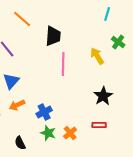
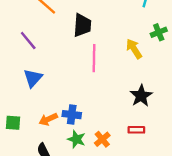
green cross: (118, 42) -> (159, 32), turned 32
orange arrow: (17, 105) -> (48, 119), moved
blue cross: (44, 112) -> (72, 115), turned 35

